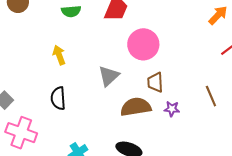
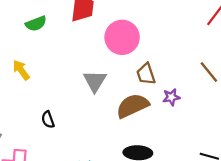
yellow arrow: (59, 55) -> (21, 70), moved
black semicircle: (58, 98) -> (48, 120), size x0.7

